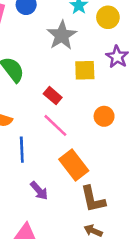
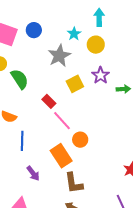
yellow square: (85, 70) -> (75, 84), turned -30
orange circle: (104, 116) -> (80, 140), moved
pink line: (55, 125) -> (62, 121), moved

